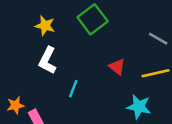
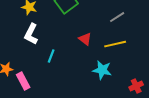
gray line: (158, 39) -> (117, 17), turned -63

